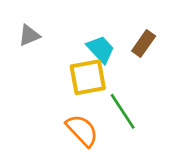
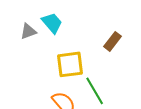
cyan trapezoid: (101, 49) -> (52, 23), moved

